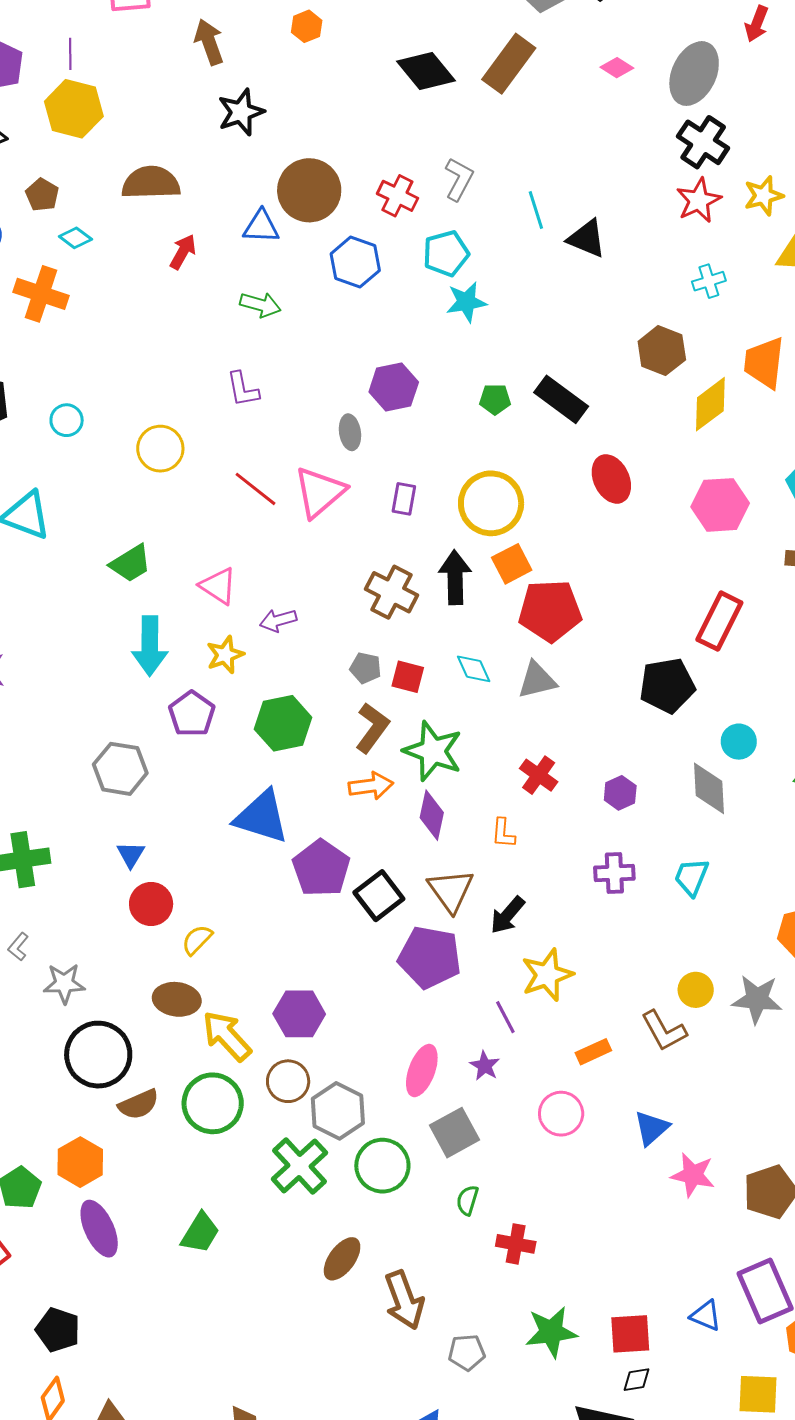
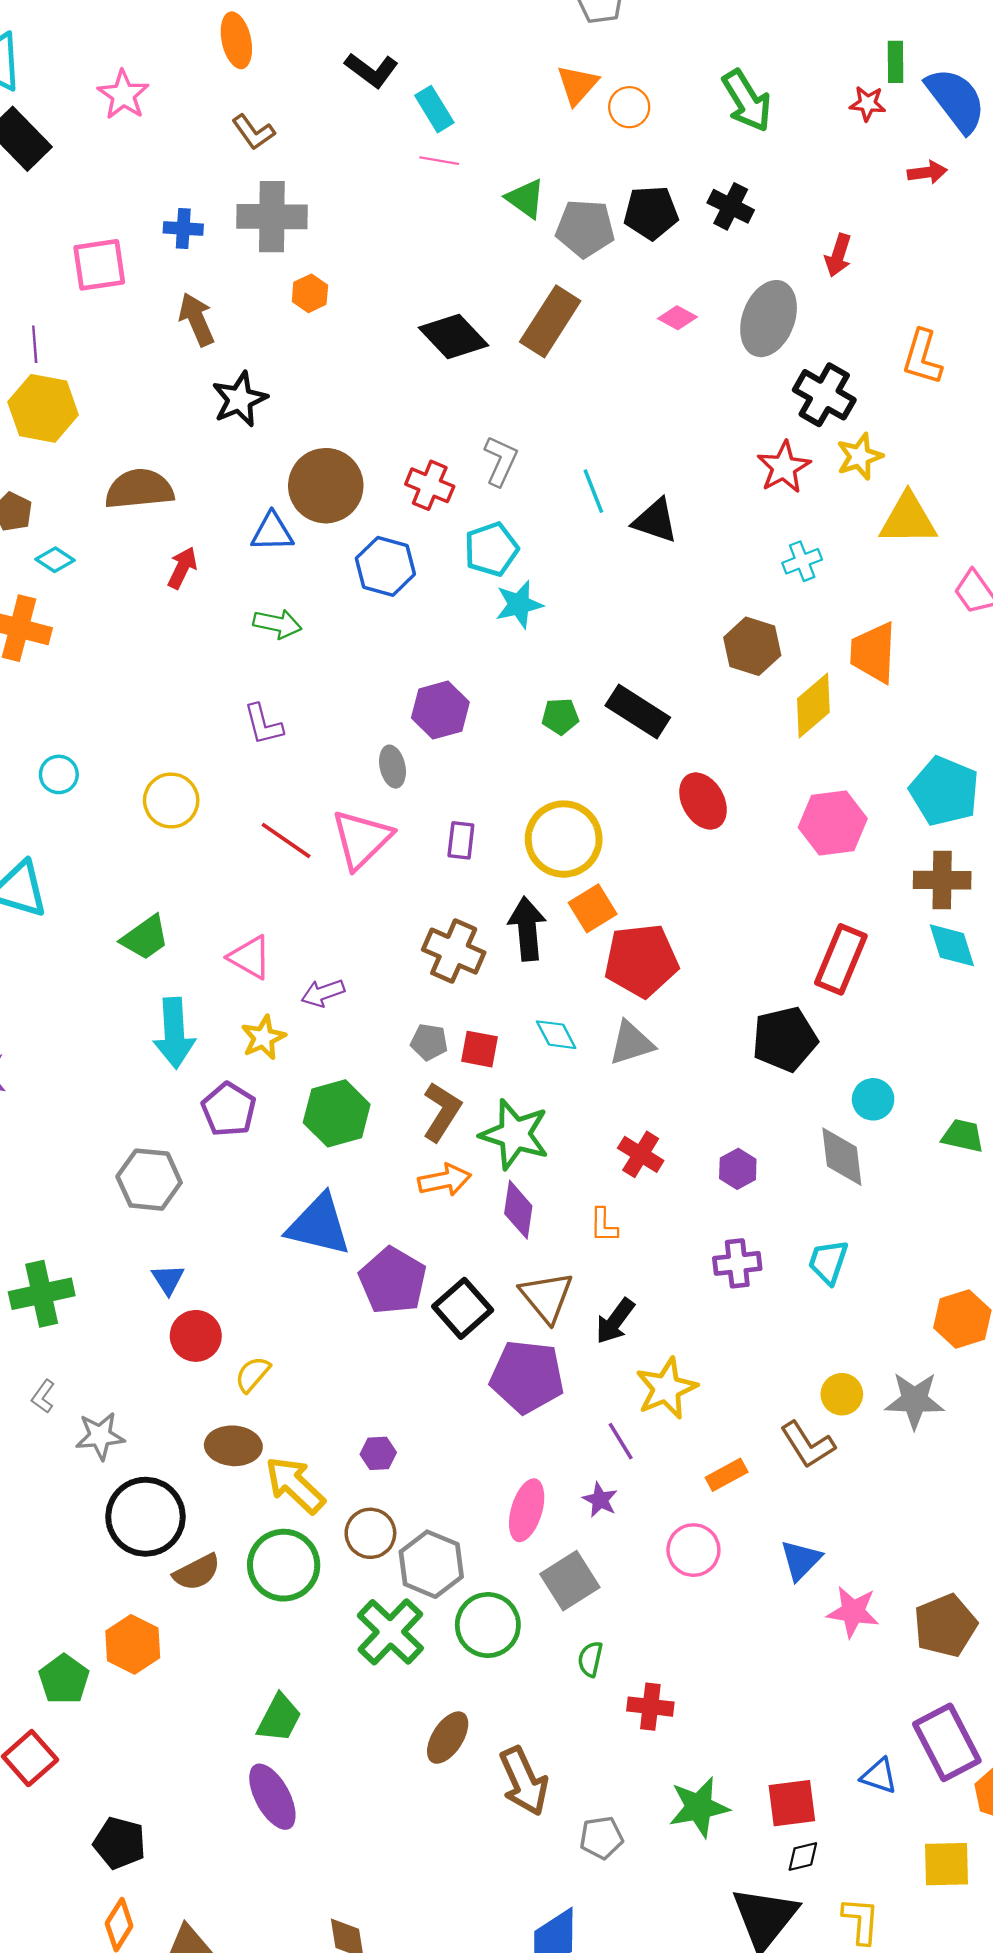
black cross: (703, 142) -> (824, 395), moved
purple hexagon: (299, 1014) -> (378, 1453), size x0.6
purple ellipse: (99, 1229) -> (272, 1797), moved

